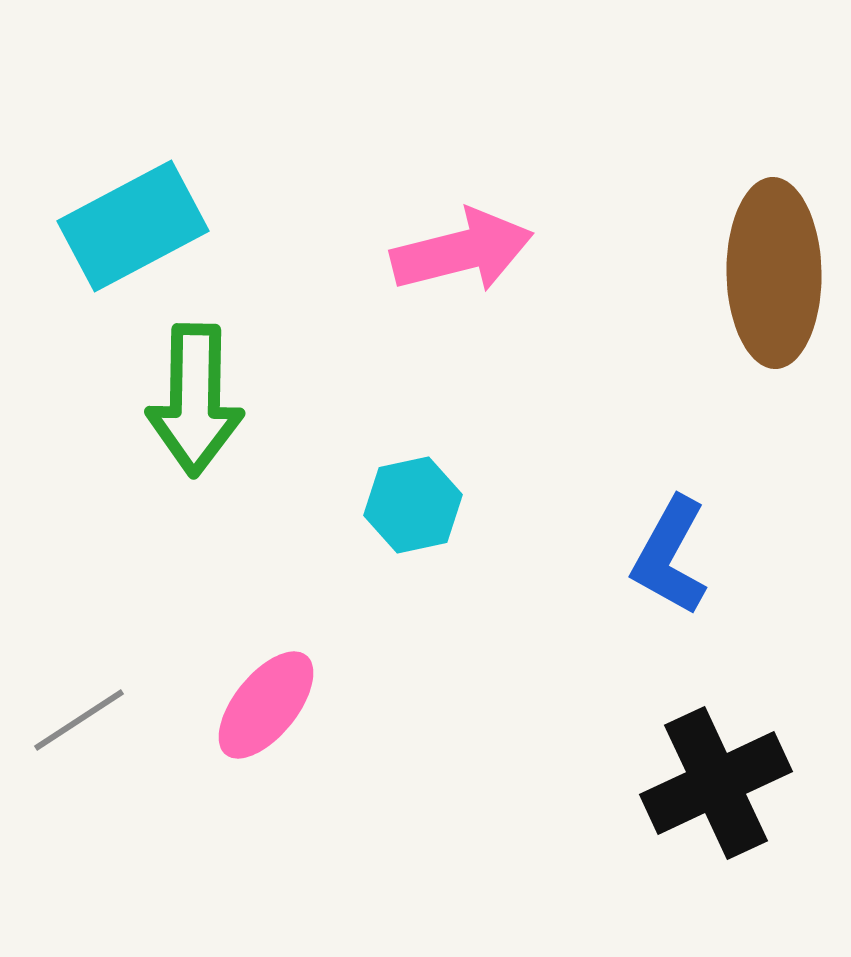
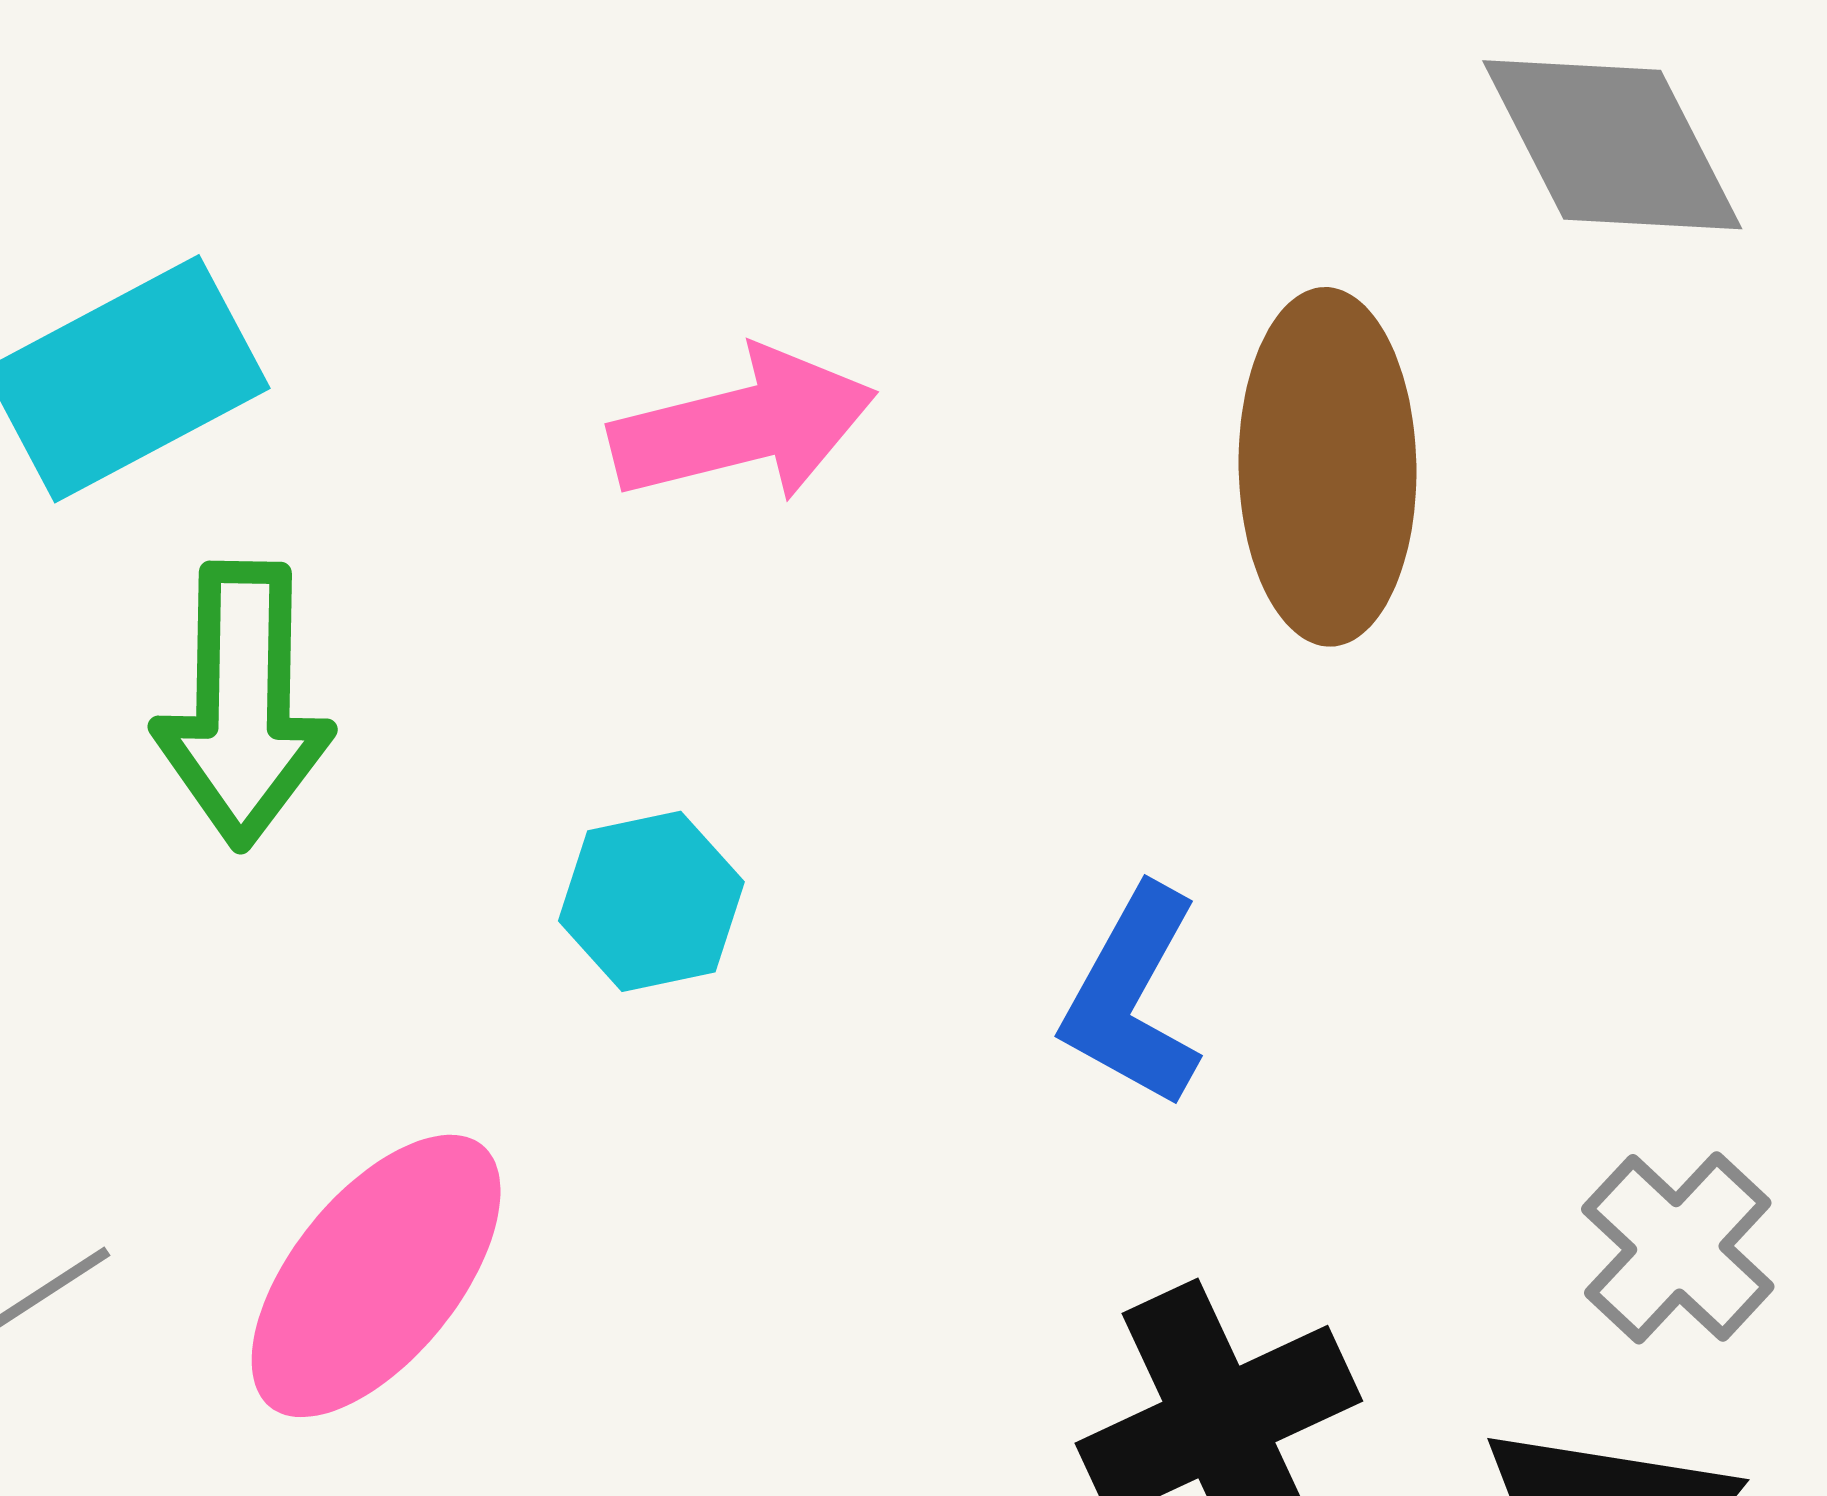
pink ellipse: (266, 705) -> (376, 1276), size x1.4

